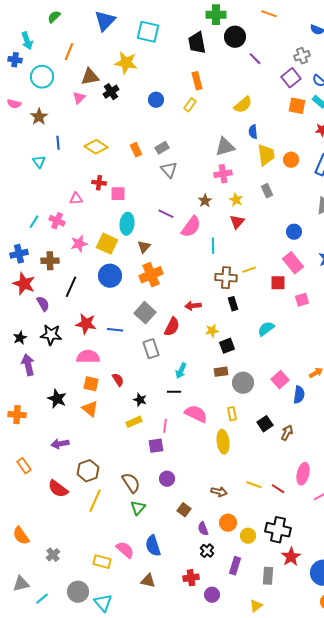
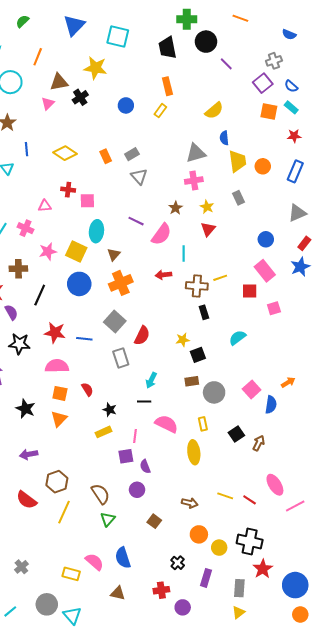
red arrow: (193, 306) -> (163, 275), moved
orange triangle: (90, 409) -> (59, 419), turned 36
pink ellipse: (303, 474) -> (275, 485), turned -45
purple semicircle: (203, 529) -> (145, 466), moved
yellow triangle: (256, 606) -> (238, 612), moved

